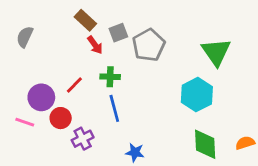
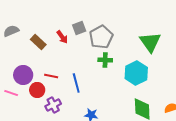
brown rectangle: (85, 20) -> (38, 42), moved
gray semicircle: (25, 37) -> (11, 31), turned 42
green cross: (110, 77) -> (105, 60), moved
red line: (74, 85) -> (51, 76), moved, turned 56

